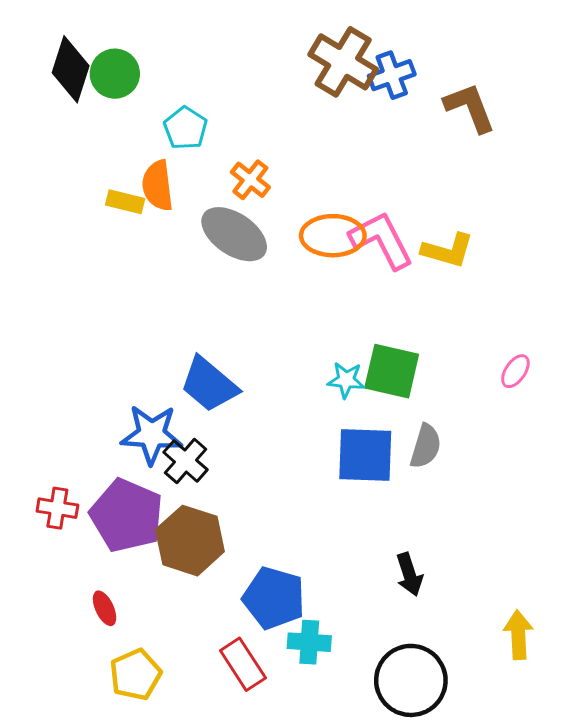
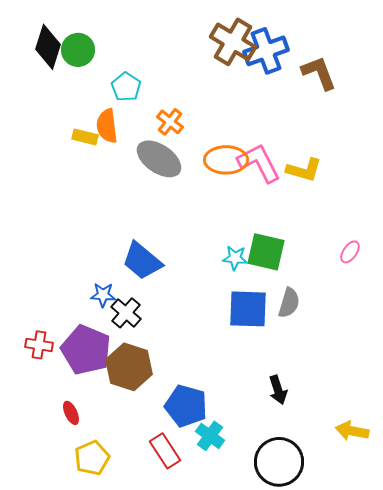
blue cross: (392, 75) -> (266, 51), size x1.4
blue star: (152, 434) -> (103, 295), size x0.6
yellow arrow: (518, 635) -> (352, 431), turned -76
cyan cross: (309, 642) -> (210, 436), turned 32

